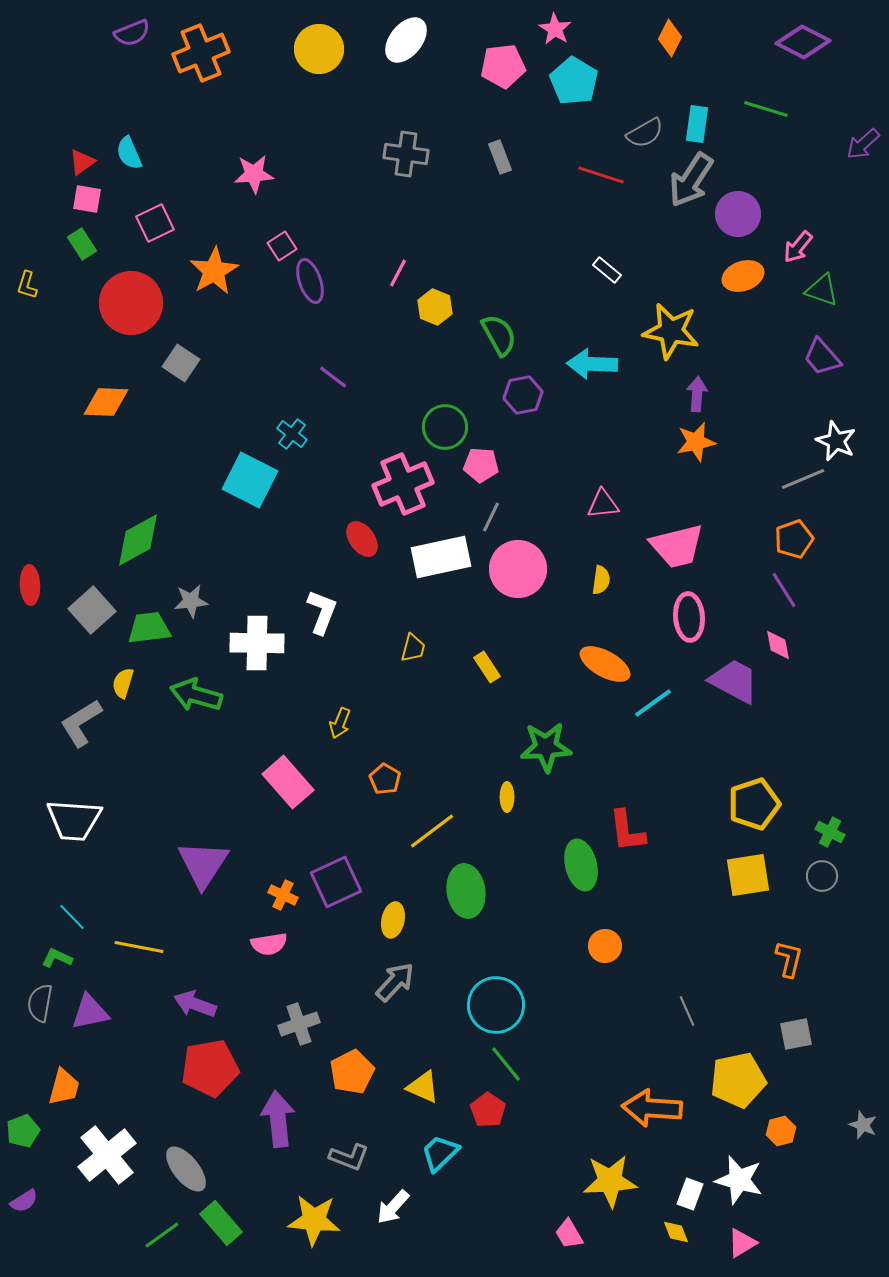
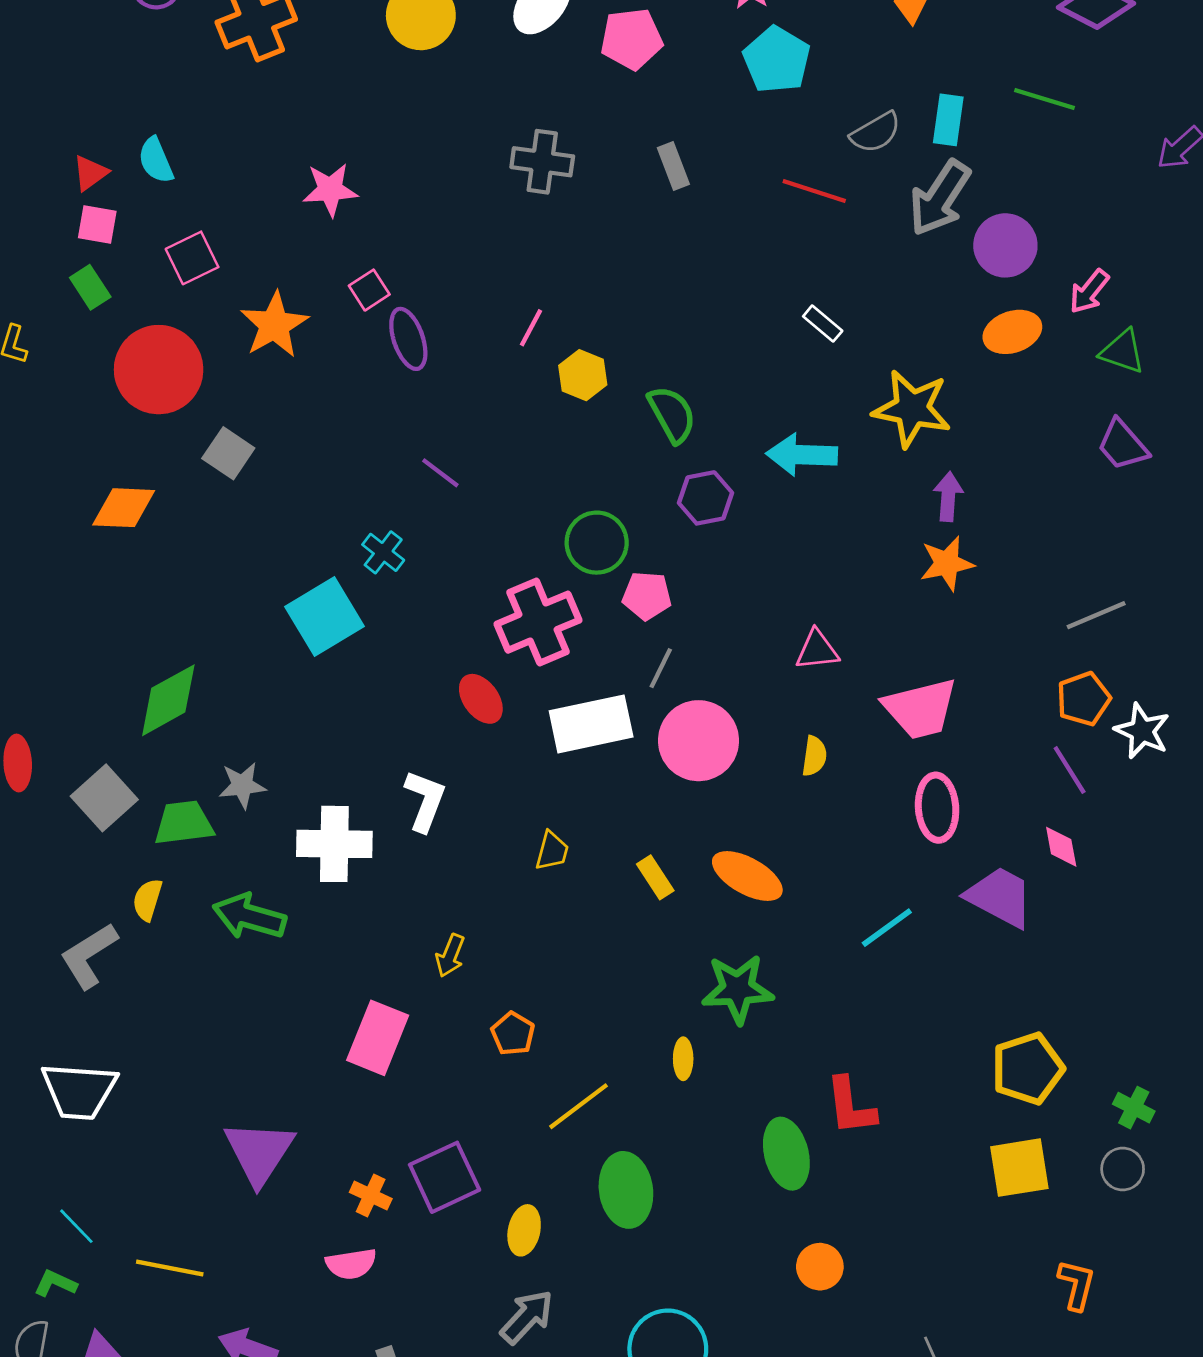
pink pentagon: (503, 66) -> (632, 39), moved
white star: (836, 441) -> (1142, 731), moved
cyan square: (250, 480) -> (325, 617), turned 32
orange ellipse: (605, 664) -> (747, 876), moved
pink rectangle: (288, 782) -> (378, 1038), turned 63

